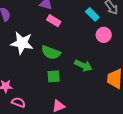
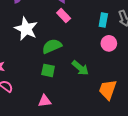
cyan rectangle: (92, 14) -> (103, 20), turned 40
green semicircle: (51, 53) -> (52, 46), turned 120

